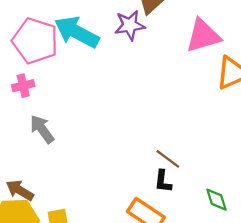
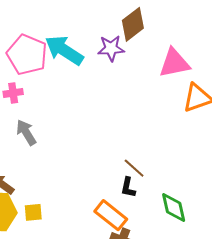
green diamond: (216, 200) -> (174, 208), size x1.4

